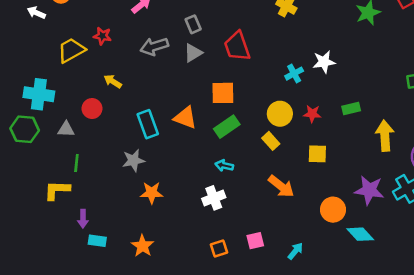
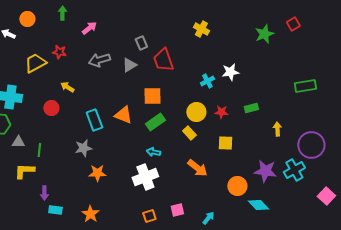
gray rectangle: (193, 24) -> (141, 43), moved
gray triangle: (66, 129) -> (18, 142), moved
yellow arrow: (385, 136) -> (277, 129), size x0.6
white cross: (214, 198) -> (145, 177), size x1.4

